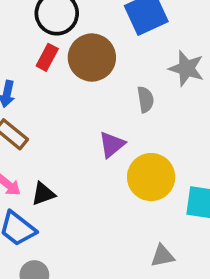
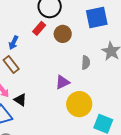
brown circle: (92, 58) -> (63, 34), size x0.7
black triangle: (43, 194) -> (20, 100), turned 40

